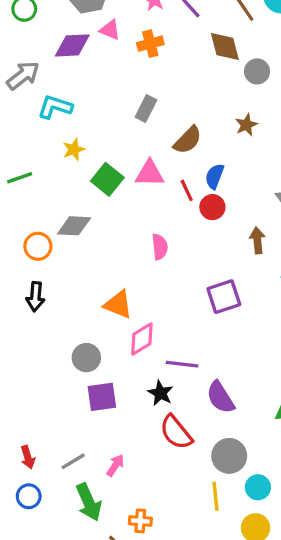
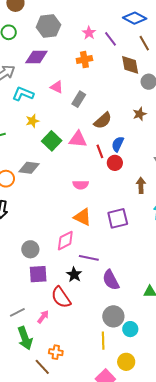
pink triangle: (110, 30) -> (57, 87), moved
pink semicircle: (160, 247) -> (81, 185), turned 91
orange triangle: (118, 305) -> (83, 217), moved
red semicircle: (176, 432) -> (61, 297), moved
cyan circle: (258, 487) -> (130, 329), moved

